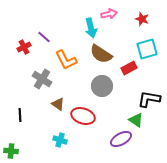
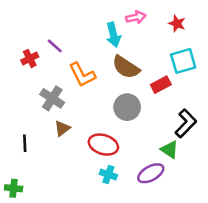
black L-shape: (149, 99) -> (186, 123), turned 125
brown triangle: (58, 104) -> (62, 128), moved, turned 48
cyan cross: (60, 140) -> (108, 175), moved

